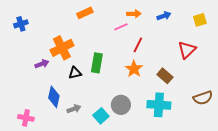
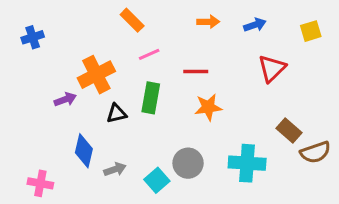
orange rectangle: (85, 13) -> (132, 20), turned 70
pink line: (121, 27) -> (149, 54), moved
red line: (138, 45) -> (196, 71), moved, turned 63
red triangle: (187, 50) -> (272, 68), moved
orange star: (134, 69) -> (208, 107), turned 30
brown rectangle: (165, 76) -> (289, 131), moved

